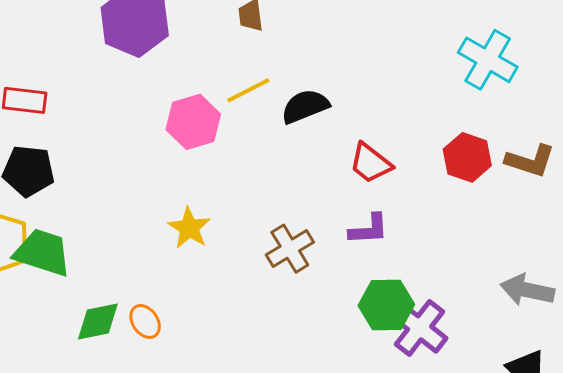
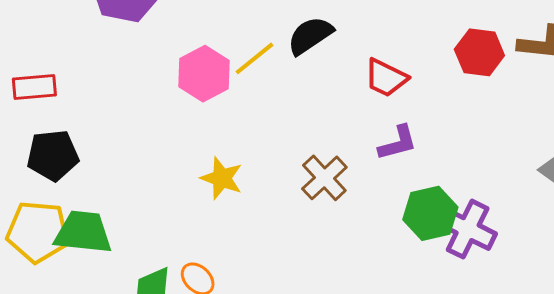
yellow line: (248, 90) -> (255, 58), moved

